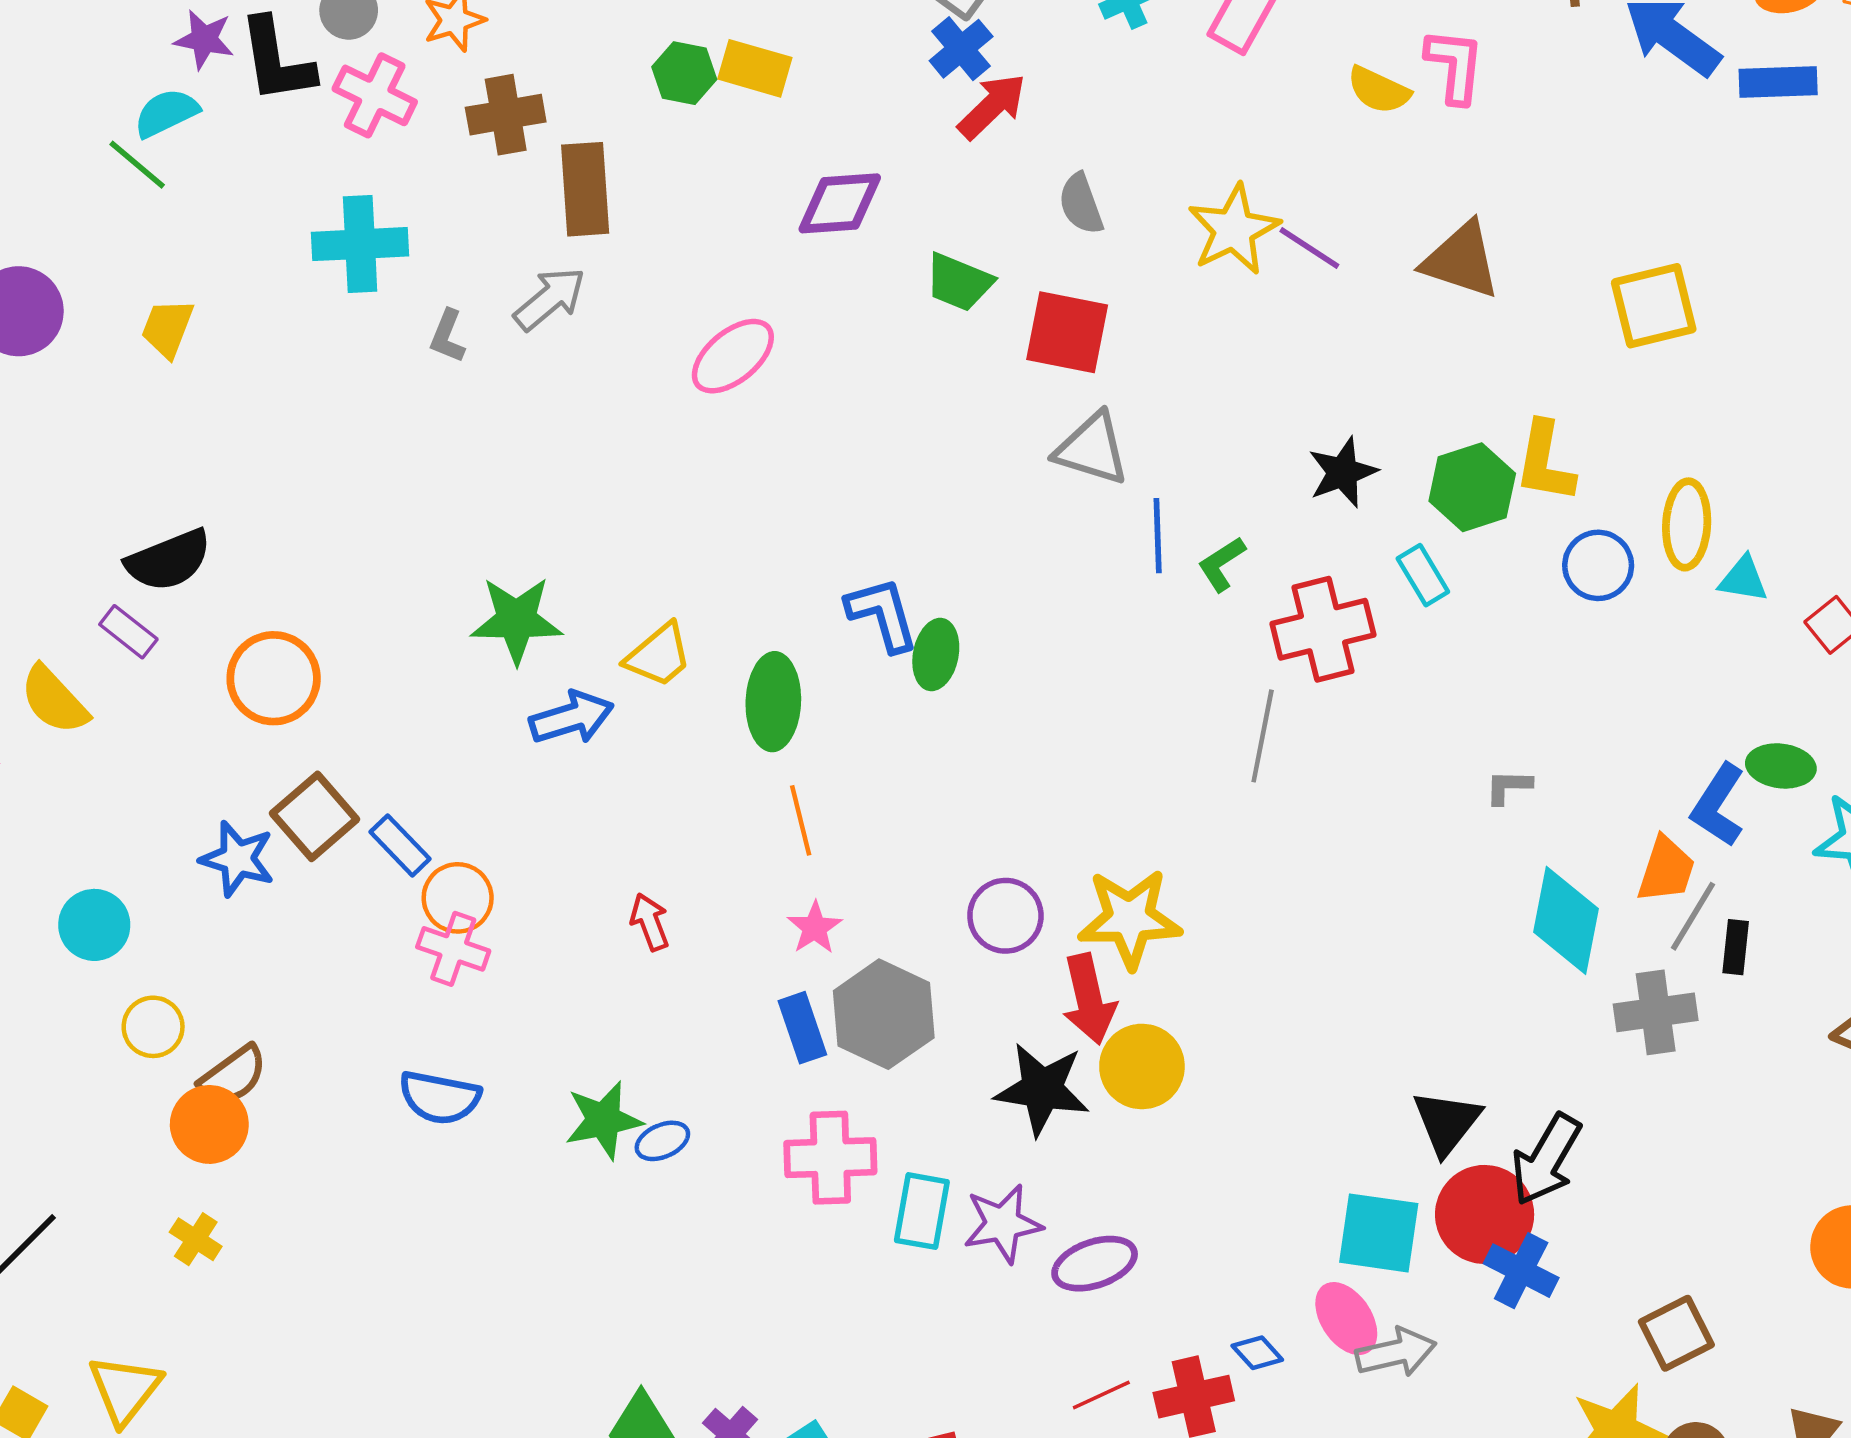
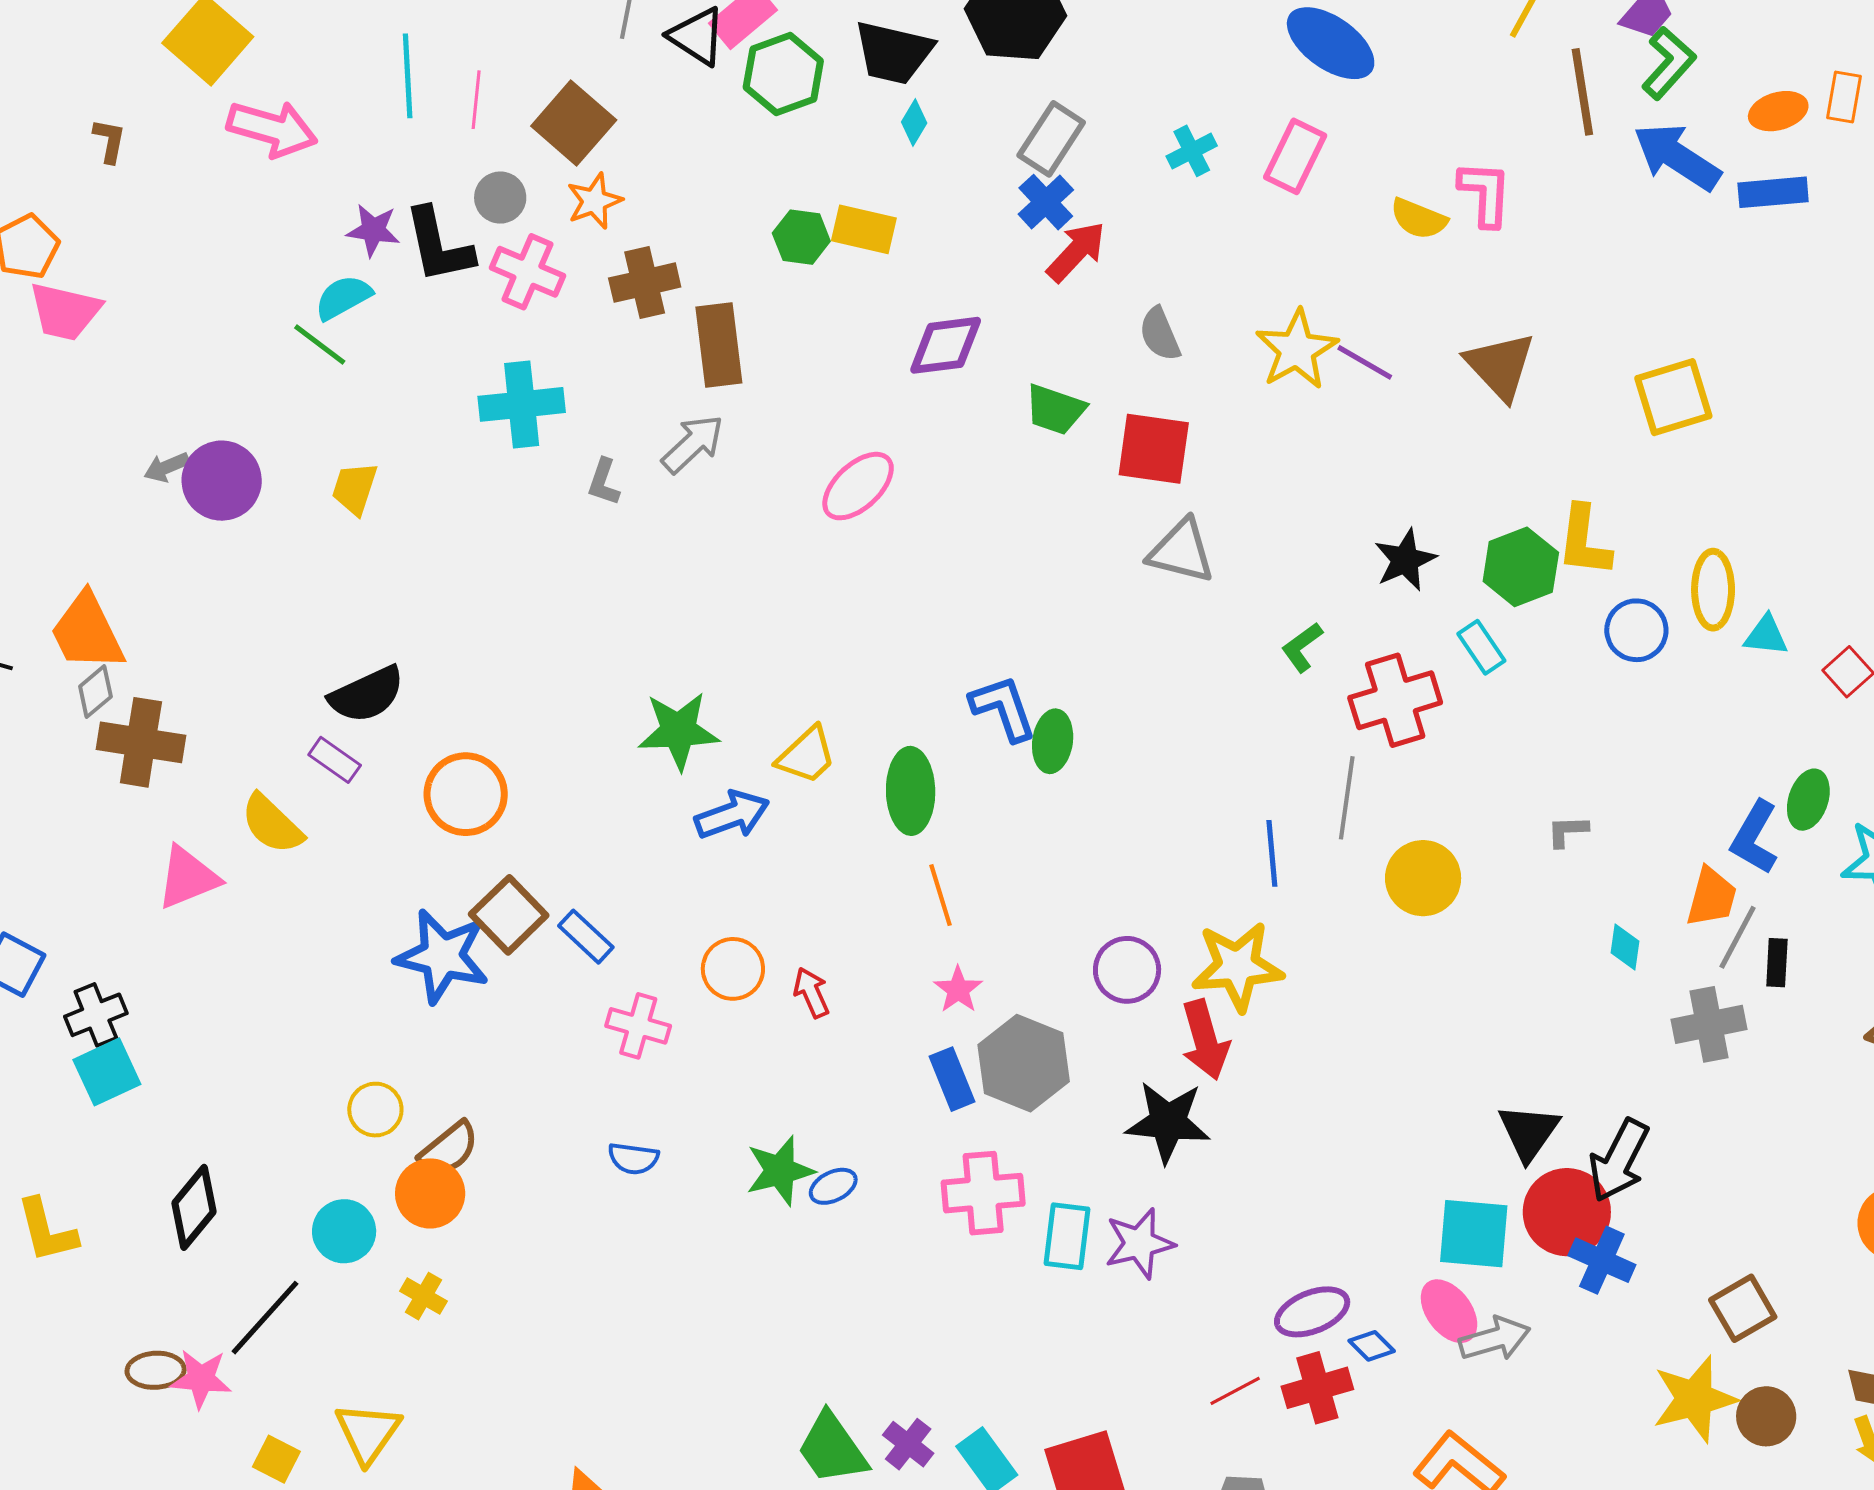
brown triangle: (1461, 260) -> (1500, 366), turned 32
blue line: (1158, 536) -> (1272, 853), moved
green ellipse: (1781, 766) -> (1808, 800), turned -76
blue star: (237, 859) -> (442, 956), size x1.4
orange circle: (458, 898) -> (733, 969), moved
cyan diamond: (1566, 920) -> (1625, 947), size x0.5
cyan circle: (94, 925) -> (344, 1231), moved
yellow circle: (1142, 1066) -> (1423, 878), moved
blue semicircle: (440, 1097) -> (633, 1158), size x0.7
purple ellipse: (1095, 1264) -> (1312, 1312), moved

